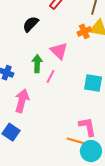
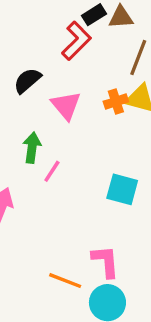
pink triangle: (59, 51) -> (66, 105), moved
orange line: (77, 141) -> (65, 281), moved

